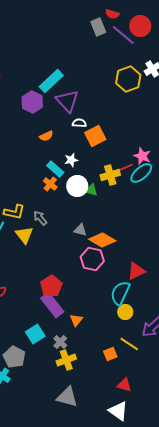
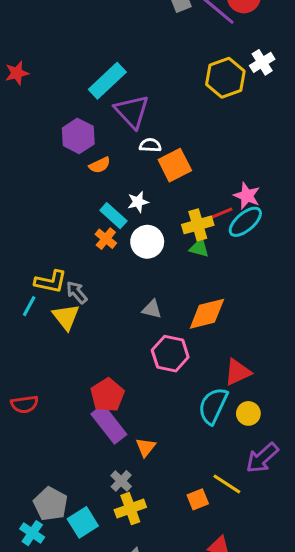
purple hexagon: (32, 102) -> (78, 136), moved
green triangle: (91, 190) -> (199, 248), moved
gray arrow: (40, 218) -> (77, 292), moved
orange diamond: (102, 240) -> (207, 314), moved, turned -44
yellow circle: (125, 312) -> (248, 413), moved
cyan square: (35, 334) -> (83, 522), moved

